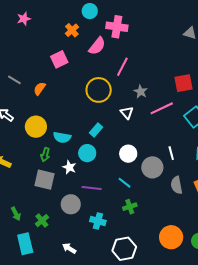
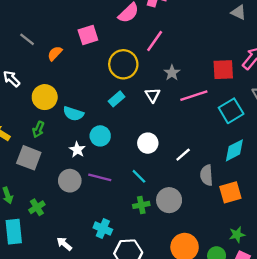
pink square: (59, 59) -> (88, 35), moved
cyan rectangle: (96, 130) -> (117, 99), moved
white line: (171, 153) -> (183, 155), moved, turned 56
green arrow: (45, 155) -> (38, 129), moved
gray circle: (152, 167) -> (169, 200), moved
gray square: (44, 180) -> (29, 158), moved
gray semicircle: (177, 185) -> (206, 175), moved
gray circle: (71, 204) -> (70, 181), moved
cyan cross: (98, 221) -> (103, 229), moved

